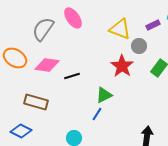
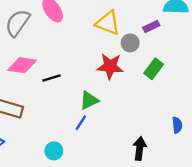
purple rectangle: (153, 25) -> (151, 26), moved
red star: (122, 66) -> (110, 66), turned -30

